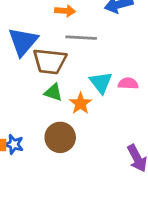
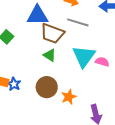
blue triangle: (23, 42) -> (37, 15), turned 35
cyan triangle: (101, 82) -> (84, 56), size x1.4
orange star: (80, 103) -> (69, 97), moved

